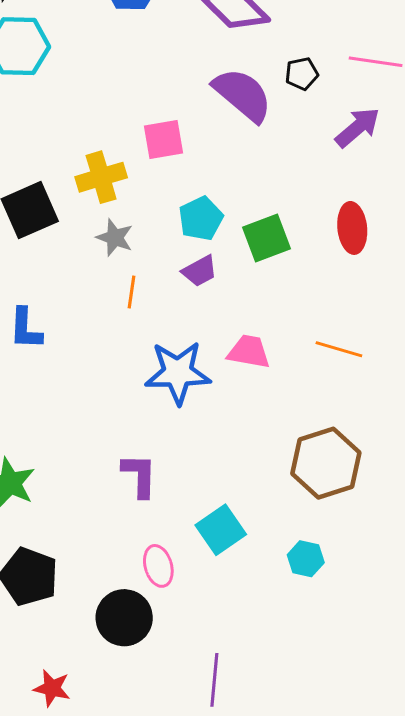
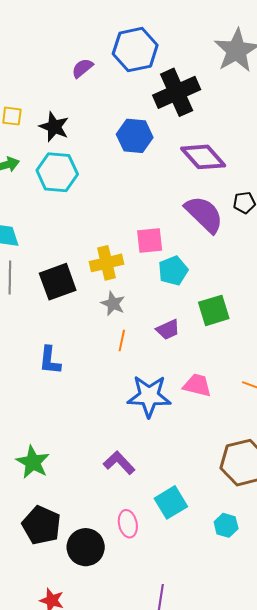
cyan pentagon: (201, 219) -> (173, 271), moved
purple L-shape: (139, 475) -> (119, 463), turned -48
black circle: (124, 618) -> (86, 547), moved

